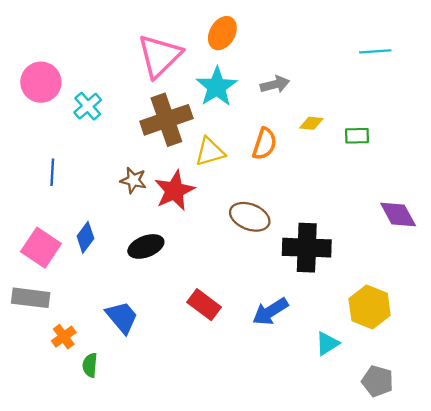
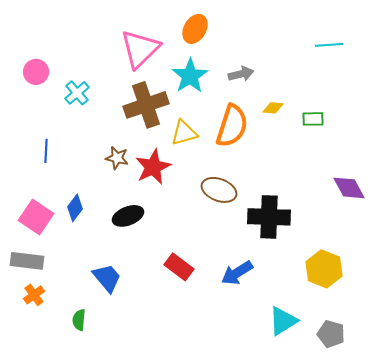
pink circle: (41, 82) -> (36, 72), size x0.7
orange semicircle: (265, 144) -> (232, 126), size x1.5
orange cross: (64, 337) -> (34, 295), moved
cyan triangle: (327, 343) -> (283, 321), moved, size x1.4

